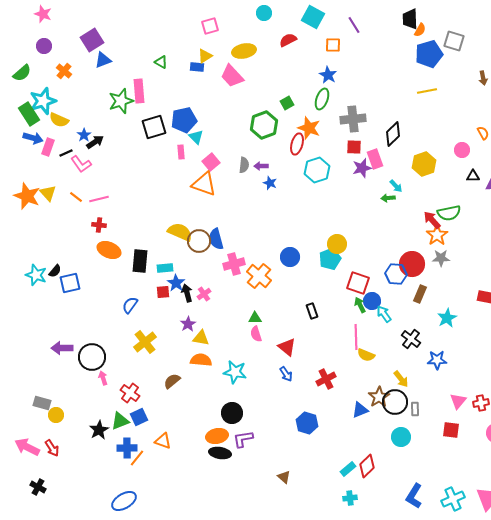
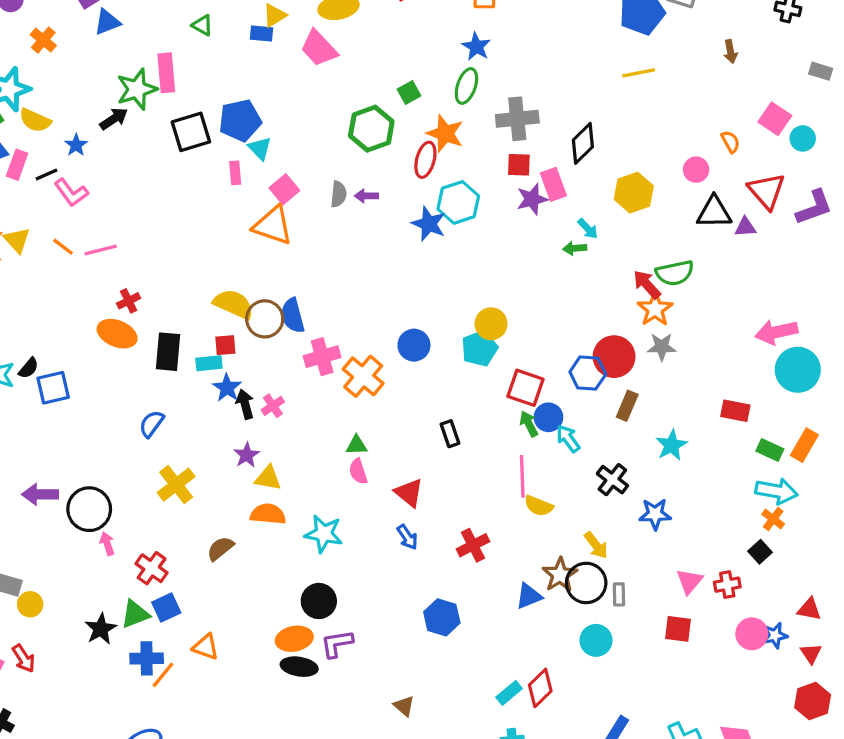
black arrow: (95, 142) -> (114, 119), moved
black triangle: (473, 176) -> (714, 212), size x1.6
blue star: (270, 183) -> (429, 224), moved, size x1.5
red cross: (99, 225) -> (129, 301), moved, turned -32
red square: (163, 292) -> (225, 345), moved

